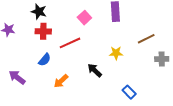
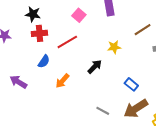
black arrow: (95, 70) -> (95, 67), turned 98

